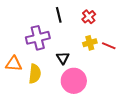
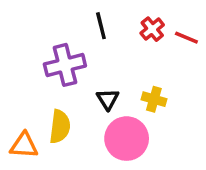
yellow cross: (90, 43) -> (154, 99), moved, turned 32
red line: (109, 46) -> (186, 38), moved
orange triangle: (14, 64) -> (24, 145), moved

